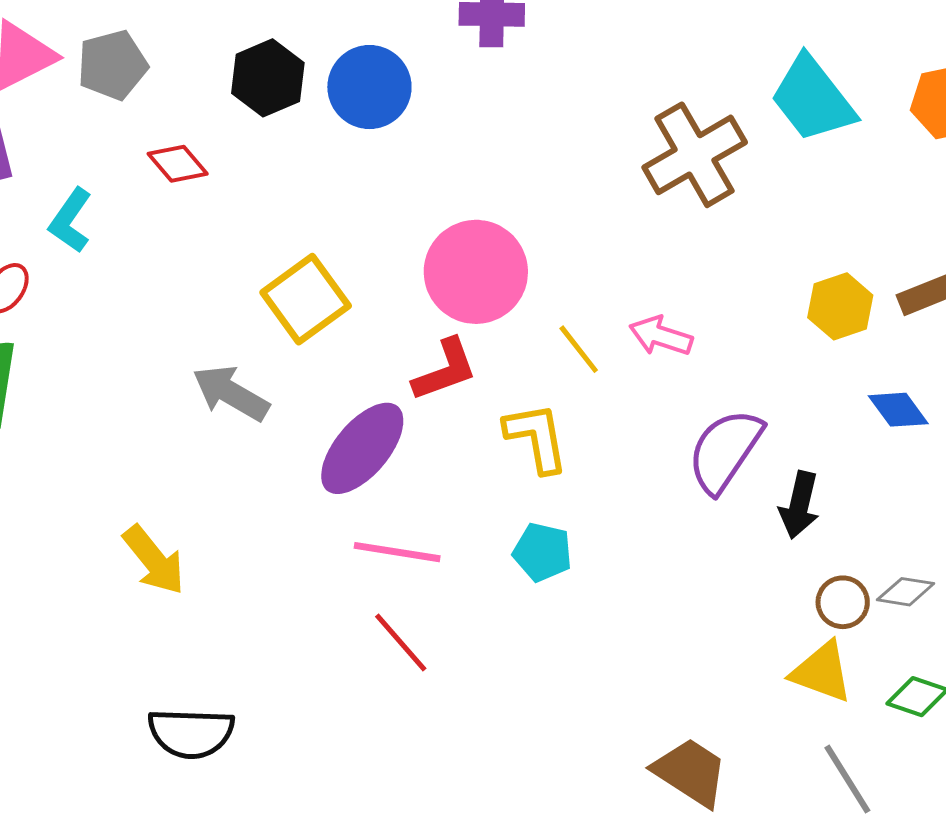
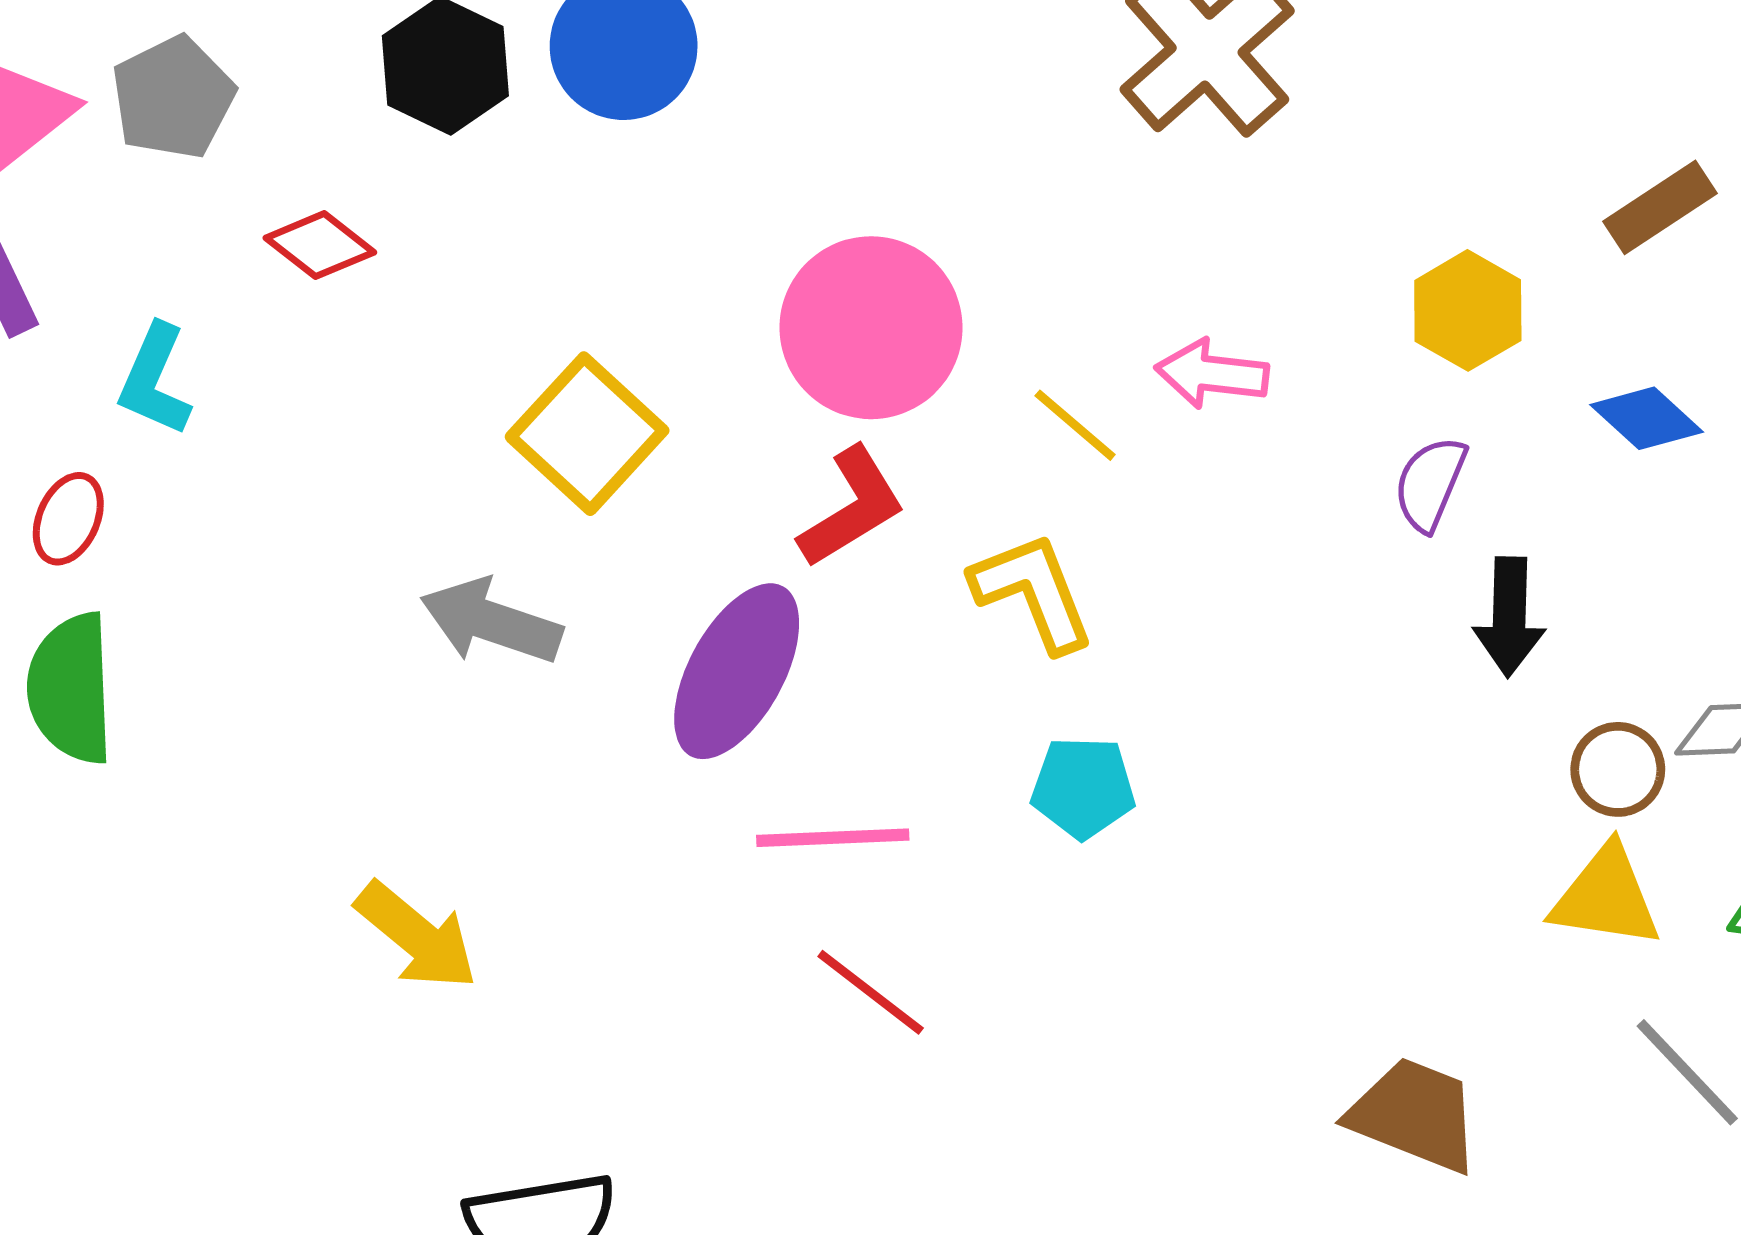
yellow hexagon: (840, 306) -> (1468, 310), moved
purple semicircle: (725, 451) -> (1430, 484), moved, size x0.6

